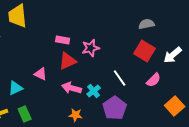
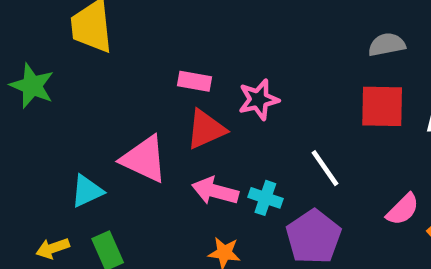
red square: (145, 51) -> (382, 106), turned -30
pink triangle: (41, 74) -> (144, 159), size x1.6
pink semicircle: (154, 80) -> (403, 209), moved
cyan cross: (94, 91) -> (265, 198), turned -32

